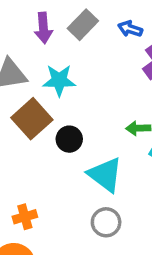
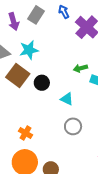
blue arrow: (130, 29) -> (64, 12), turned 56
cyan triangle: (105, 175) -> (67, 99), size x0.6
orange cross: (25, 217) -> (25, 133), turned -32

